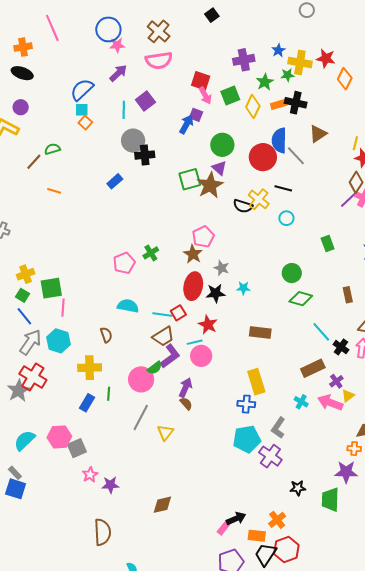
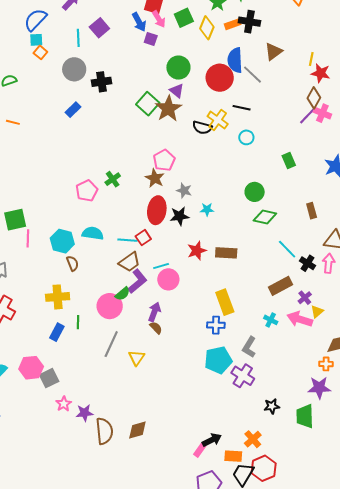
blue arrow: (186, 124) -> (139, 22), moved, turned 126
gray circle: (133, 141) -> (74, 69), moved
green square: (190, 179) -> (148, 104), turned -30
red star: (208, 325) -> (197, 251), moved, turned 30
cyan hexagon: (58, 341) -> (62, 241), moved
brown semicircle: (102, 532) -> (104, 431), moved

